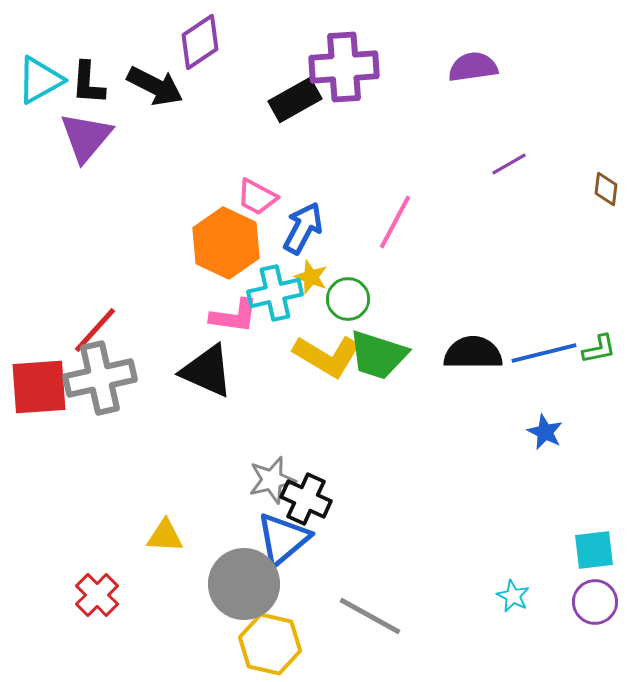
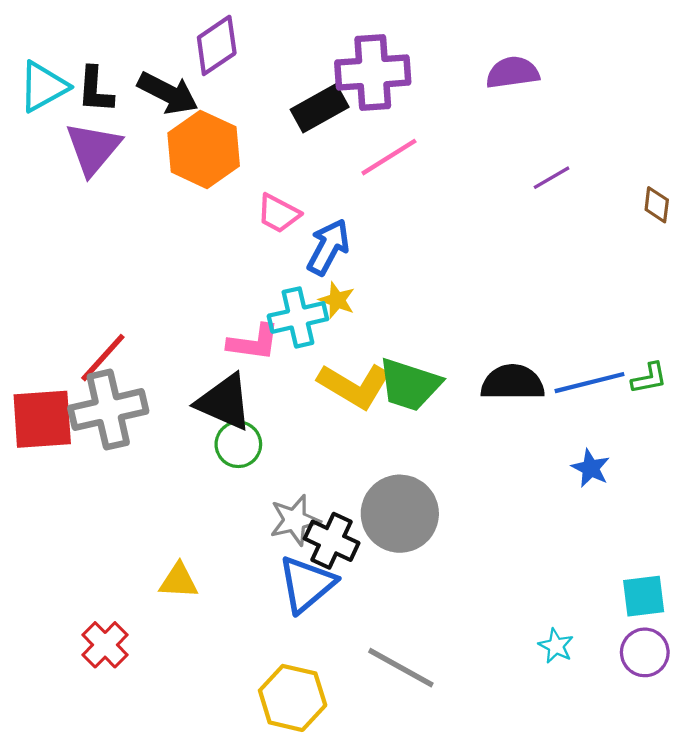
pink line: (395, 222) -> (389, 157), moved, turned 30
orange hexagon: (226, 243) -> (204, 149), moved
green circle: (348, 299) -> (238, 444), moved
gray circle: (244, 584) -> (400, 514), moved

